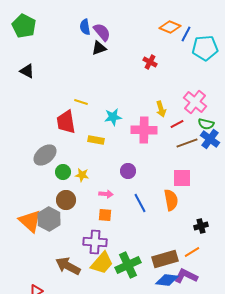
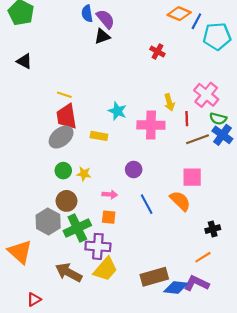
yellow line: (81, 102) -> (64, 95), moved
cyan star: (113, 117) -> (117, 111), turned 30
red line: (177, 124) -> (187, 119), turned -64
gray ellipse: (45, 155) -> (61, 137), moved
orange semicircle: (171, 200) -> (180, 201), turned -35
orange triangle: (30, 221) -> (20, 252), moved
brown rectangle: (165, 259) -> (154, 277), moved
green cross: (128, 265) -> (77, 228), moved

